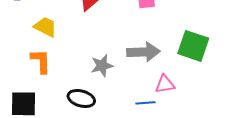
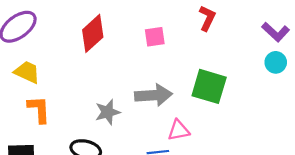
yellow trapezoid: (45, 27) -> (27, 72), moved

